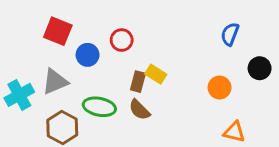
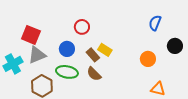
red square: (58, 31) -> (31, 35), moved
blue circle: (88, 55) -> (67, 49), moved
brown rectangle: (138, 82) -> (93, 55), turned -56

